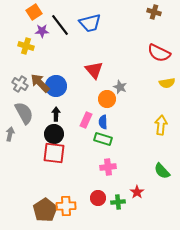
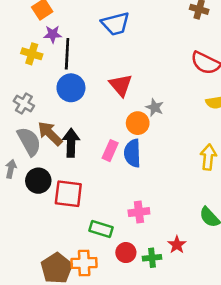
black line: (60, 25) -> (67, 54), moved, turned 40
brown arrow: (40, 83) -> (50, 134), moved
blue circle: (56, 86) -> (71, 88), moved
black arrow: (56, 114) -> (71, 143), size x1.5
blue semicircle: (103, 122) -> (132, 153), size x1.5
black circle: (54, 134) -> (38, 181), moved
green rectangle: (103, 139) -> (101, 229), moved

